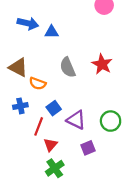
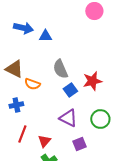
red star: (102, 64) -> (92, 81), moved, turned 30
blue square: (54, 108) -> (70, 90), moved
red line: (39, 126) -> (22, 134), moved

